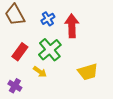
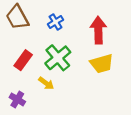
red arrow: (72, 26) -> (98, 30), moved
yellow trapezoid: (88, 72) -> (102, 64), moved

